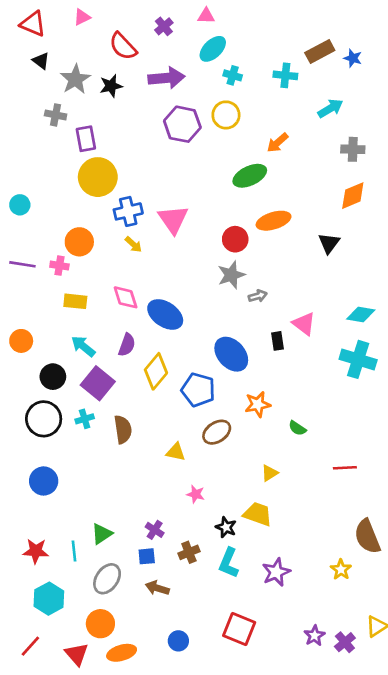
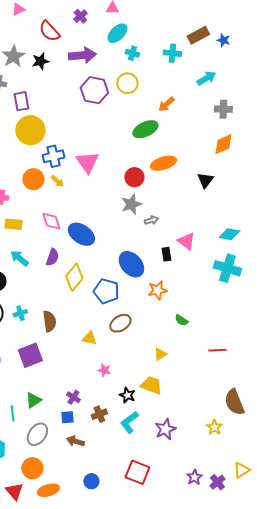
orange circle: (79, 242) -> (33, 179), moved
purple square: (98, 383) -> (30, 355), moved, turned 30
orange star: (258, 404) -> (157, 290), moved
cyan L-shape: (229, 563) -> (129, 422), turned 30

